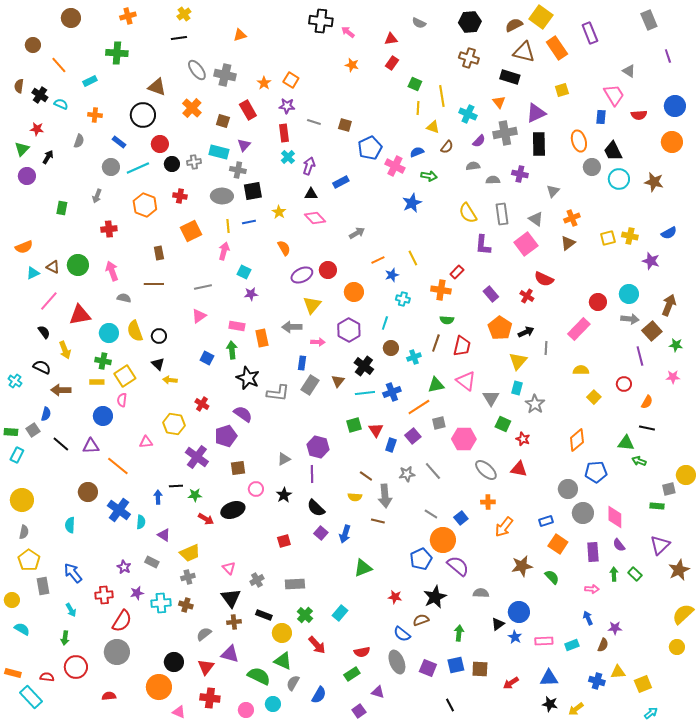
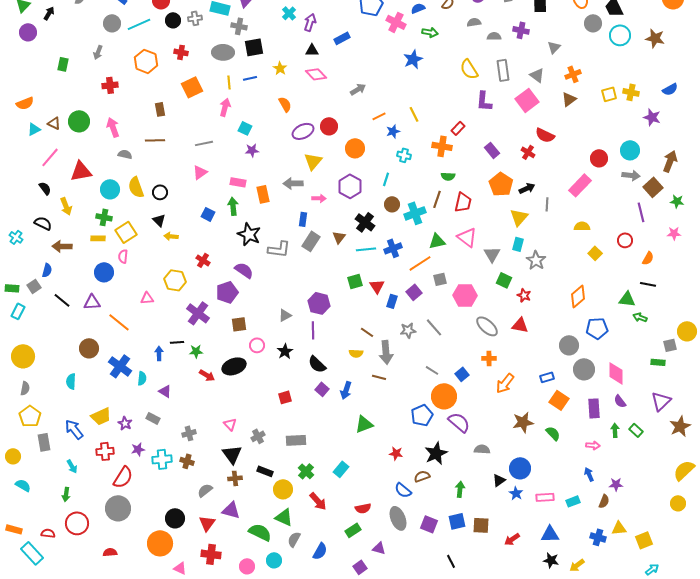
cyan cross: (414, 357) -> (415, 213), size x1.5
yellow trapezoid: (190, 553) -> (101, 416), moved

